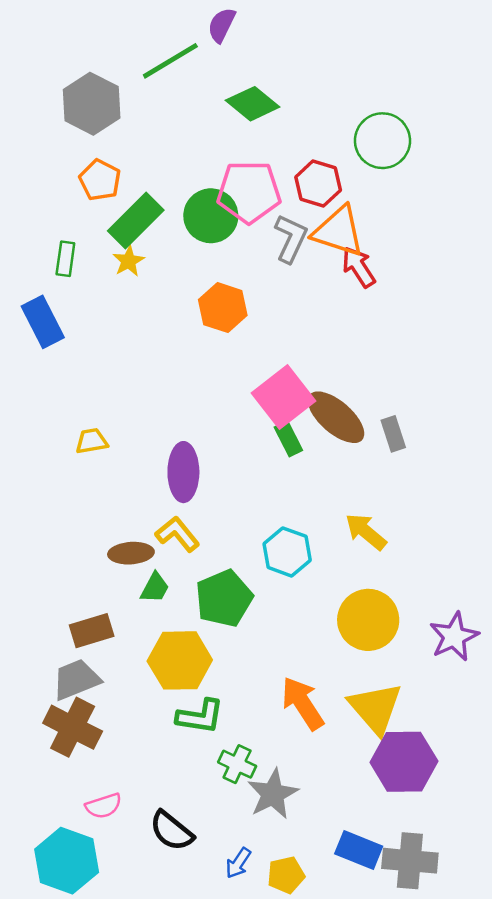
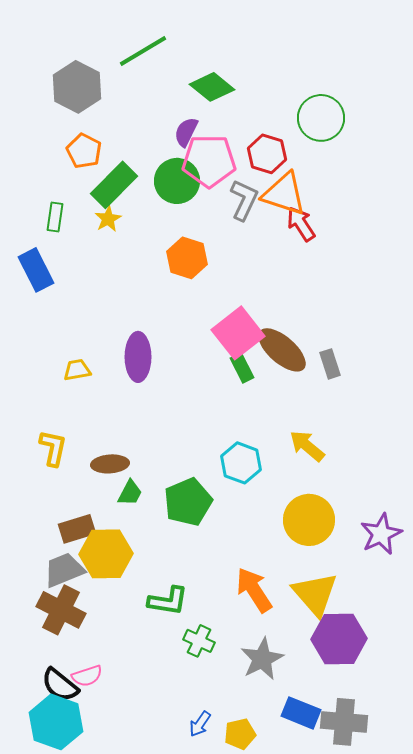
purple semicircle: (222, 25) -> (186, 132), moved
purple ellipse: (183, 472) -> (138, 357), moved
yellow L-shape: (177, 534) -> (53, 448), moved, turned 51
yellow hexagon: (180, 660) -> (106, 554), moved
gray star: (273, 794) -> (262, 659), moved
black semicircle: (171, 831) -> (60, 685), moved

